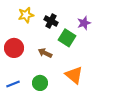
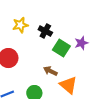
purple star: (84, 23) -> (81, 43), moved
brown arrow: (45, 53) -> (50, 71), moved

